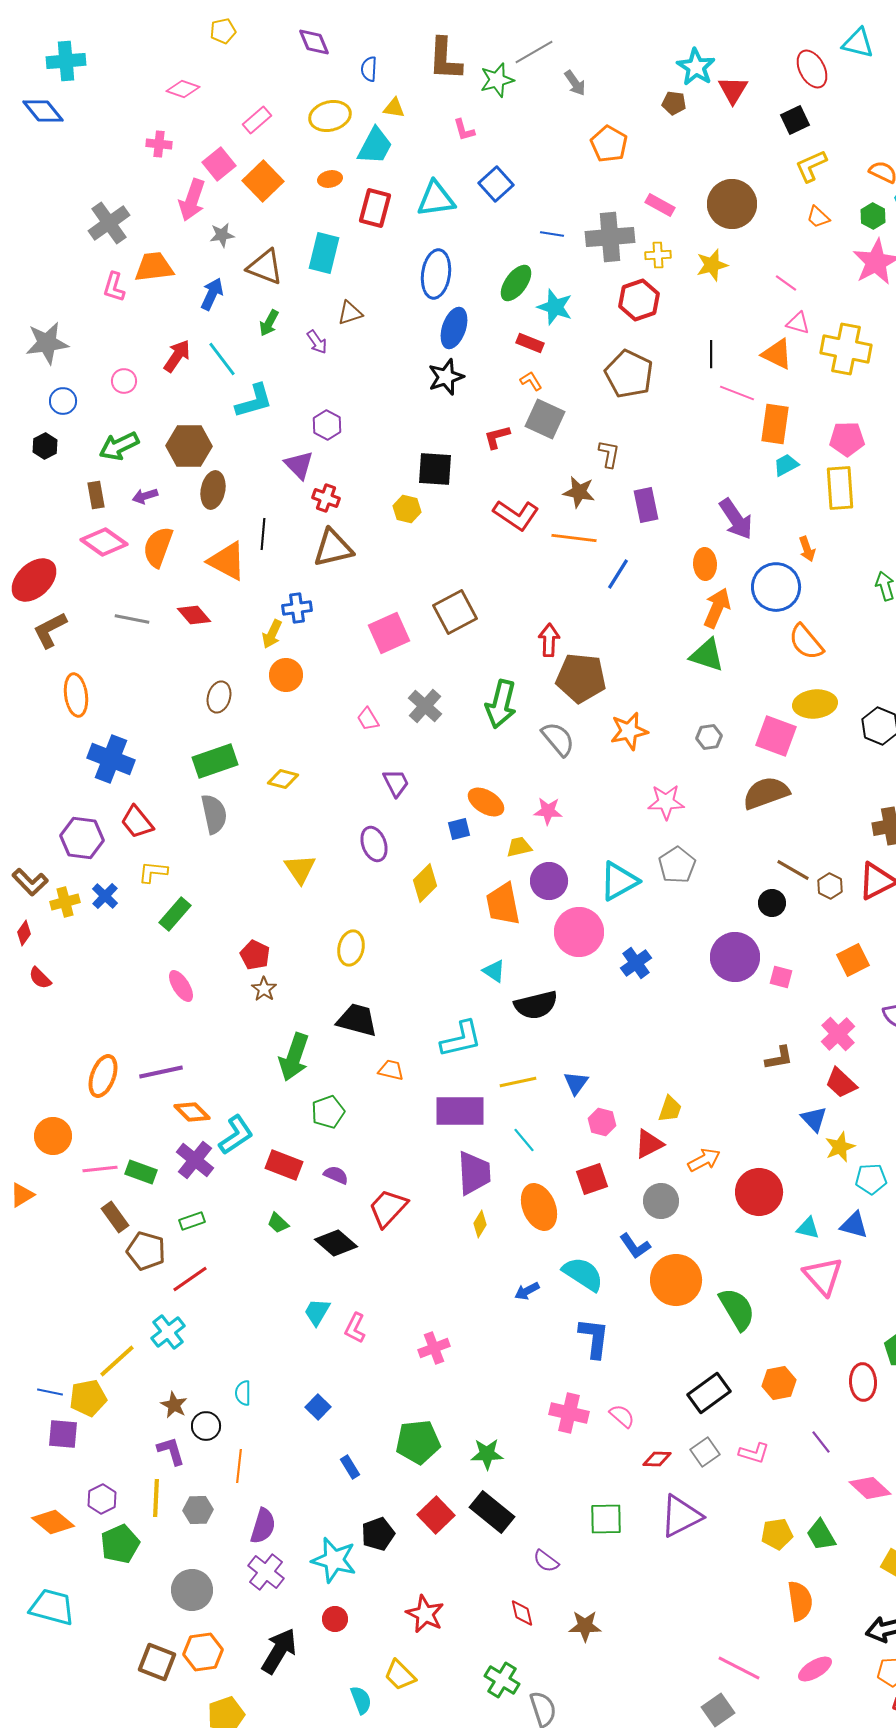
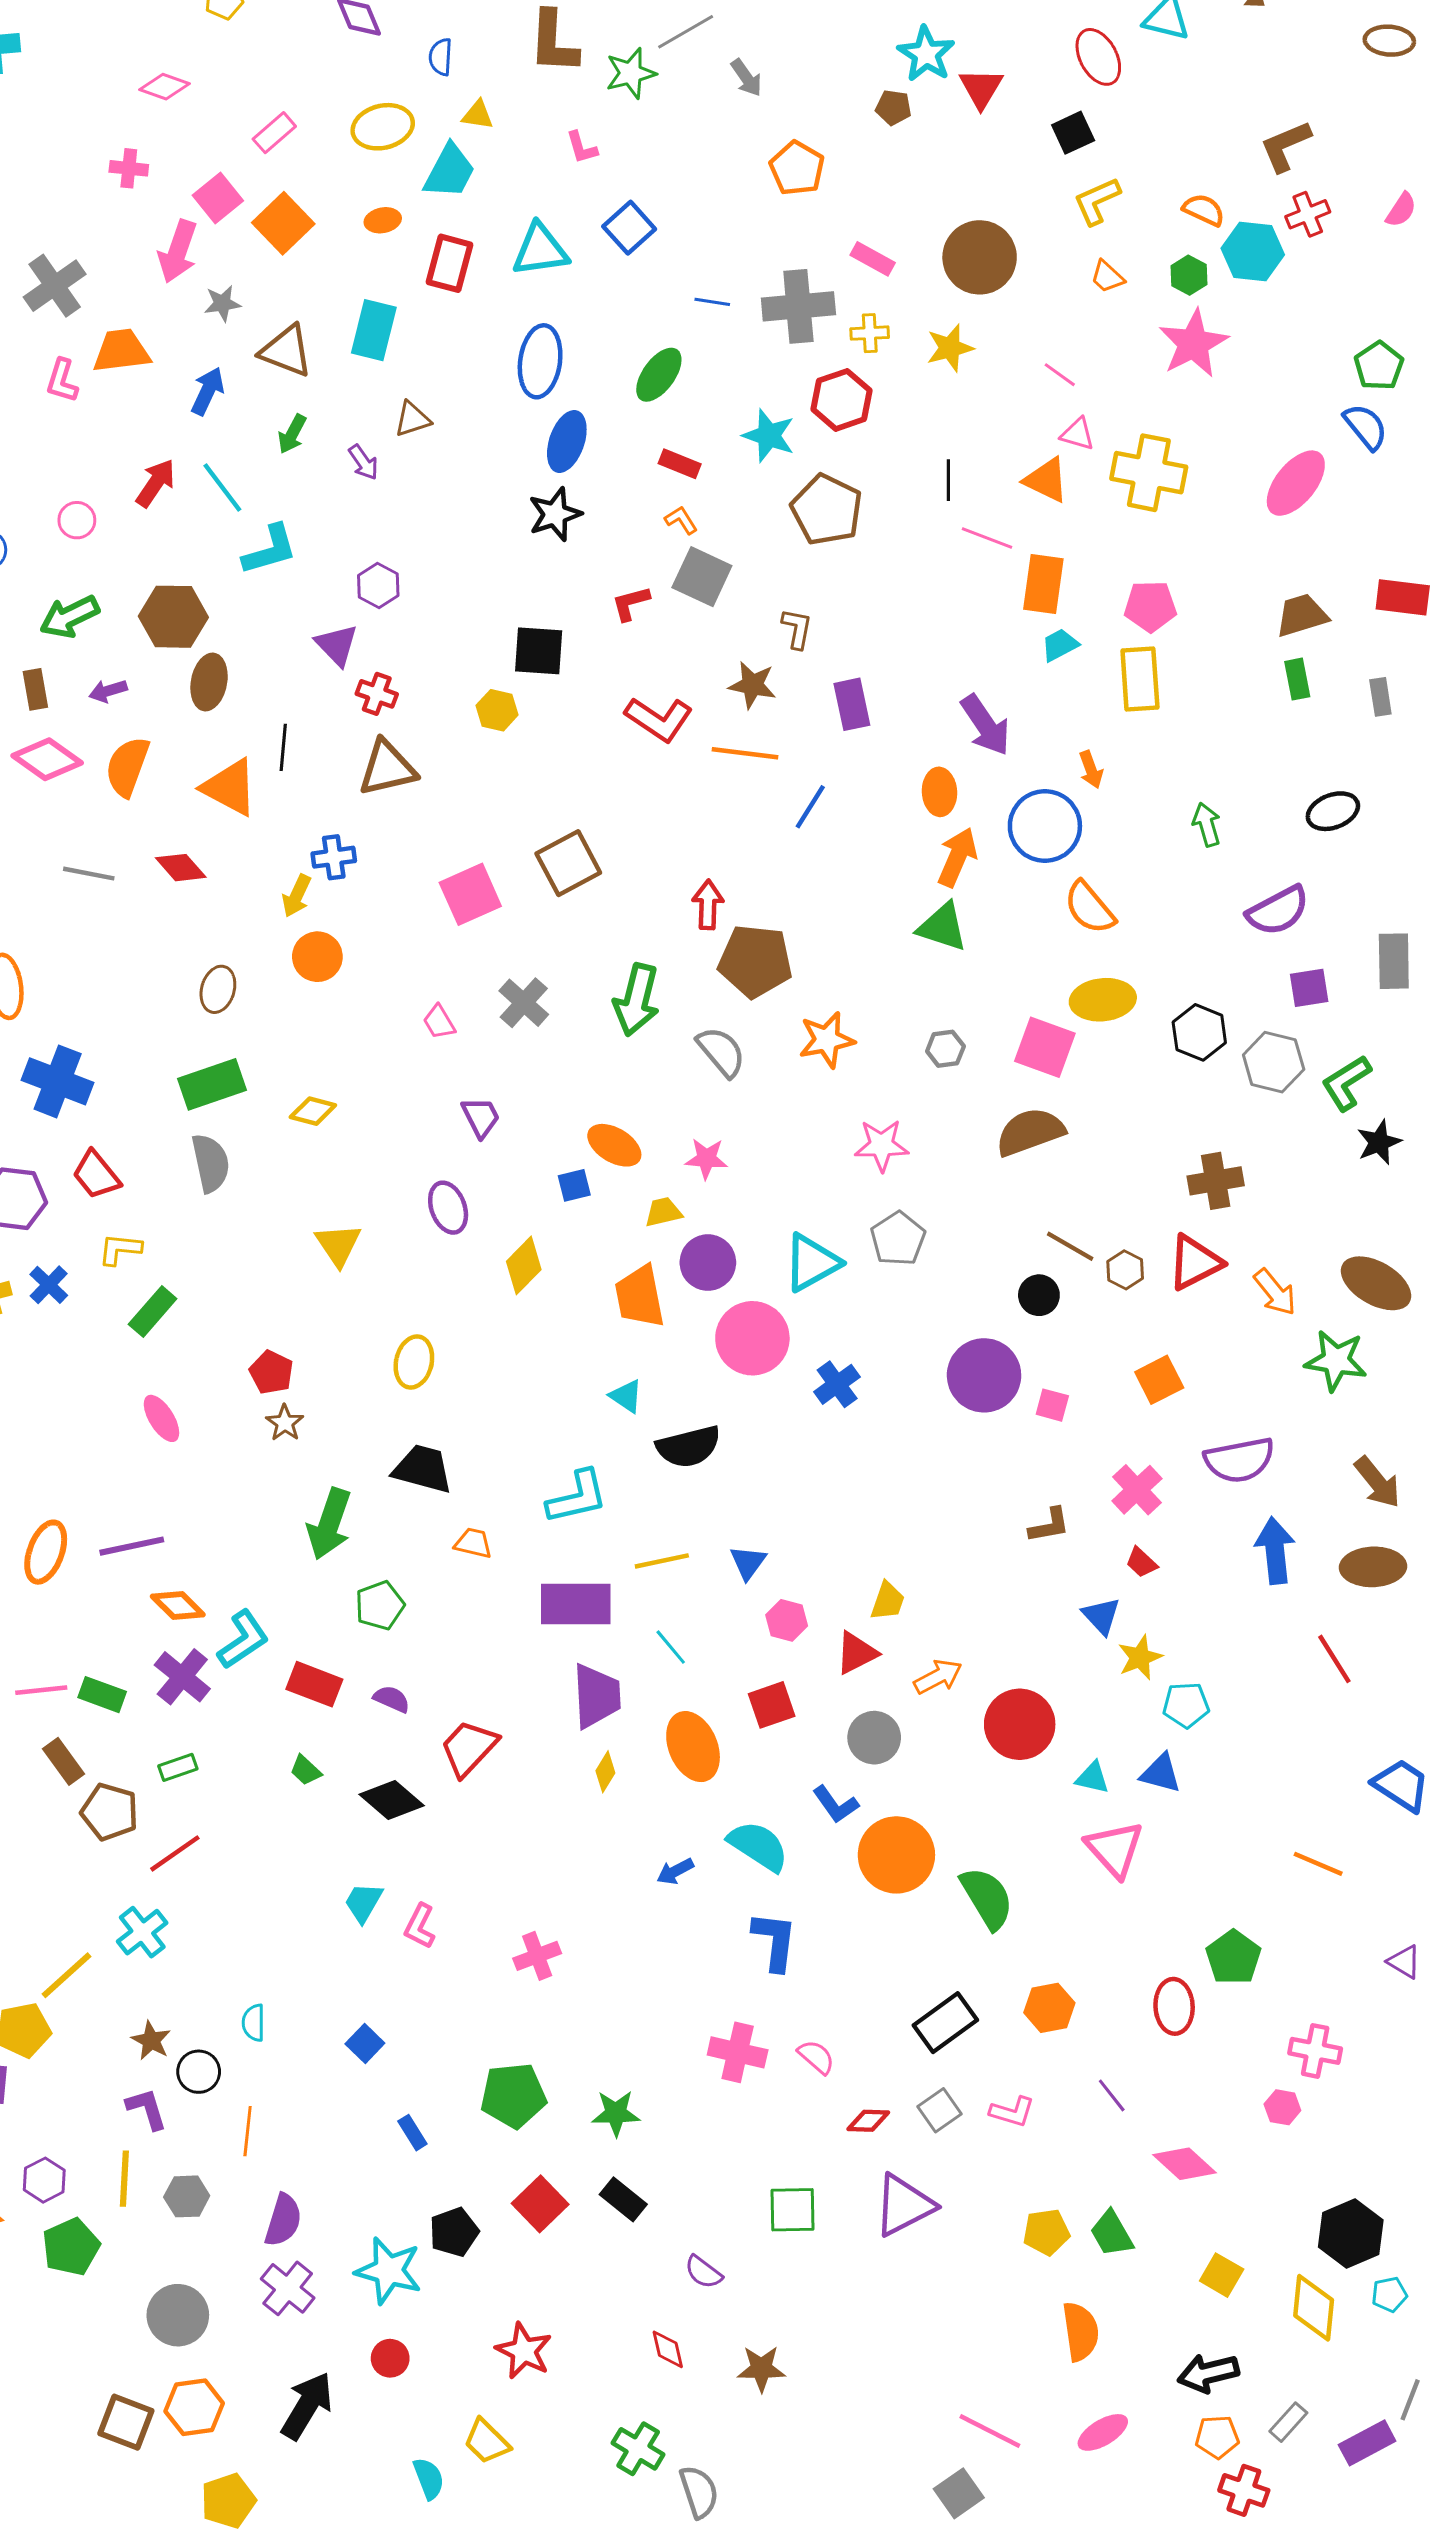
cyan star: (555, 307) -> (769, 436), moved
red trapezoid: (841, 1083) -> (1141, 1562), size x0.7
black rectangle: (492, 1512) -> (623, 2199), size x0.7

